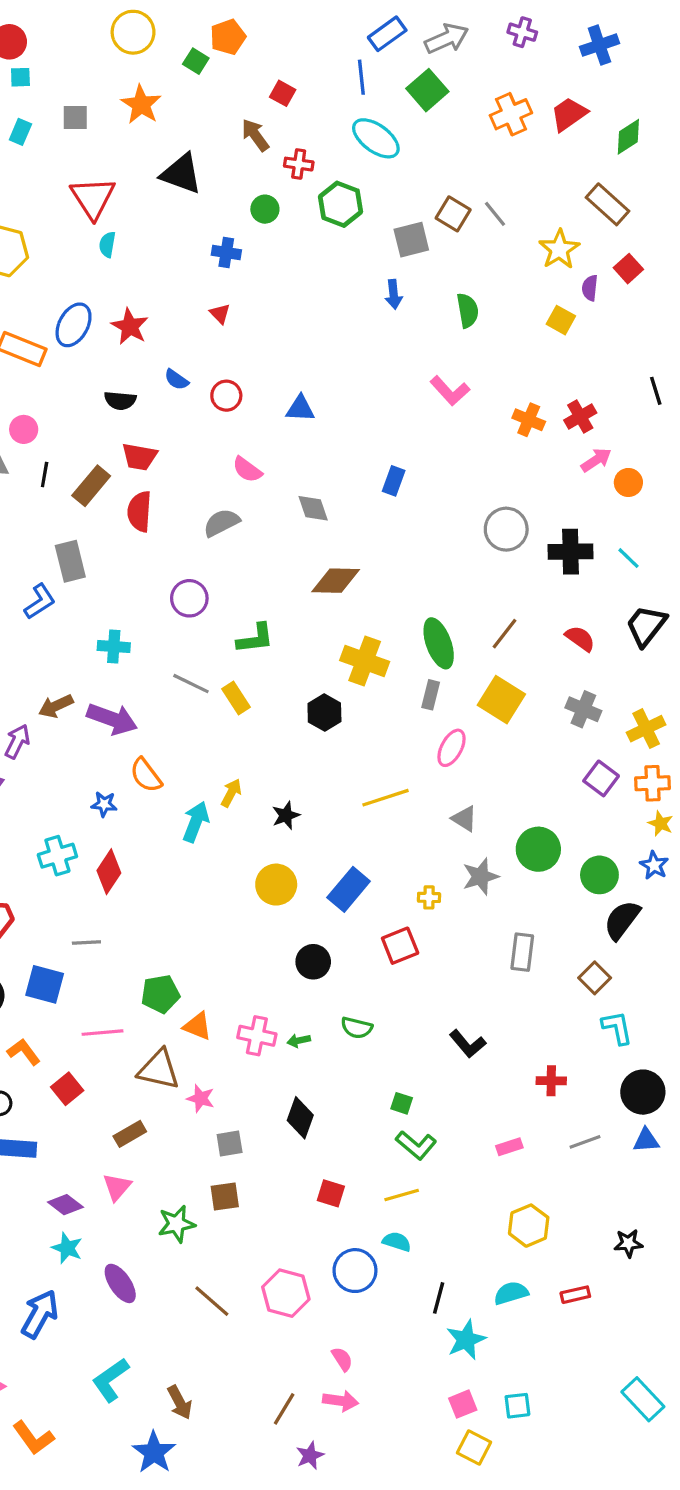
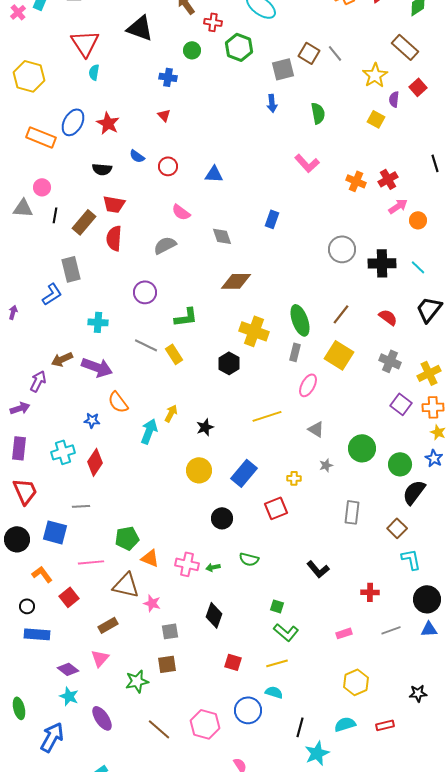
gray star: (480, 877) -> (326, 465), size x0.6

